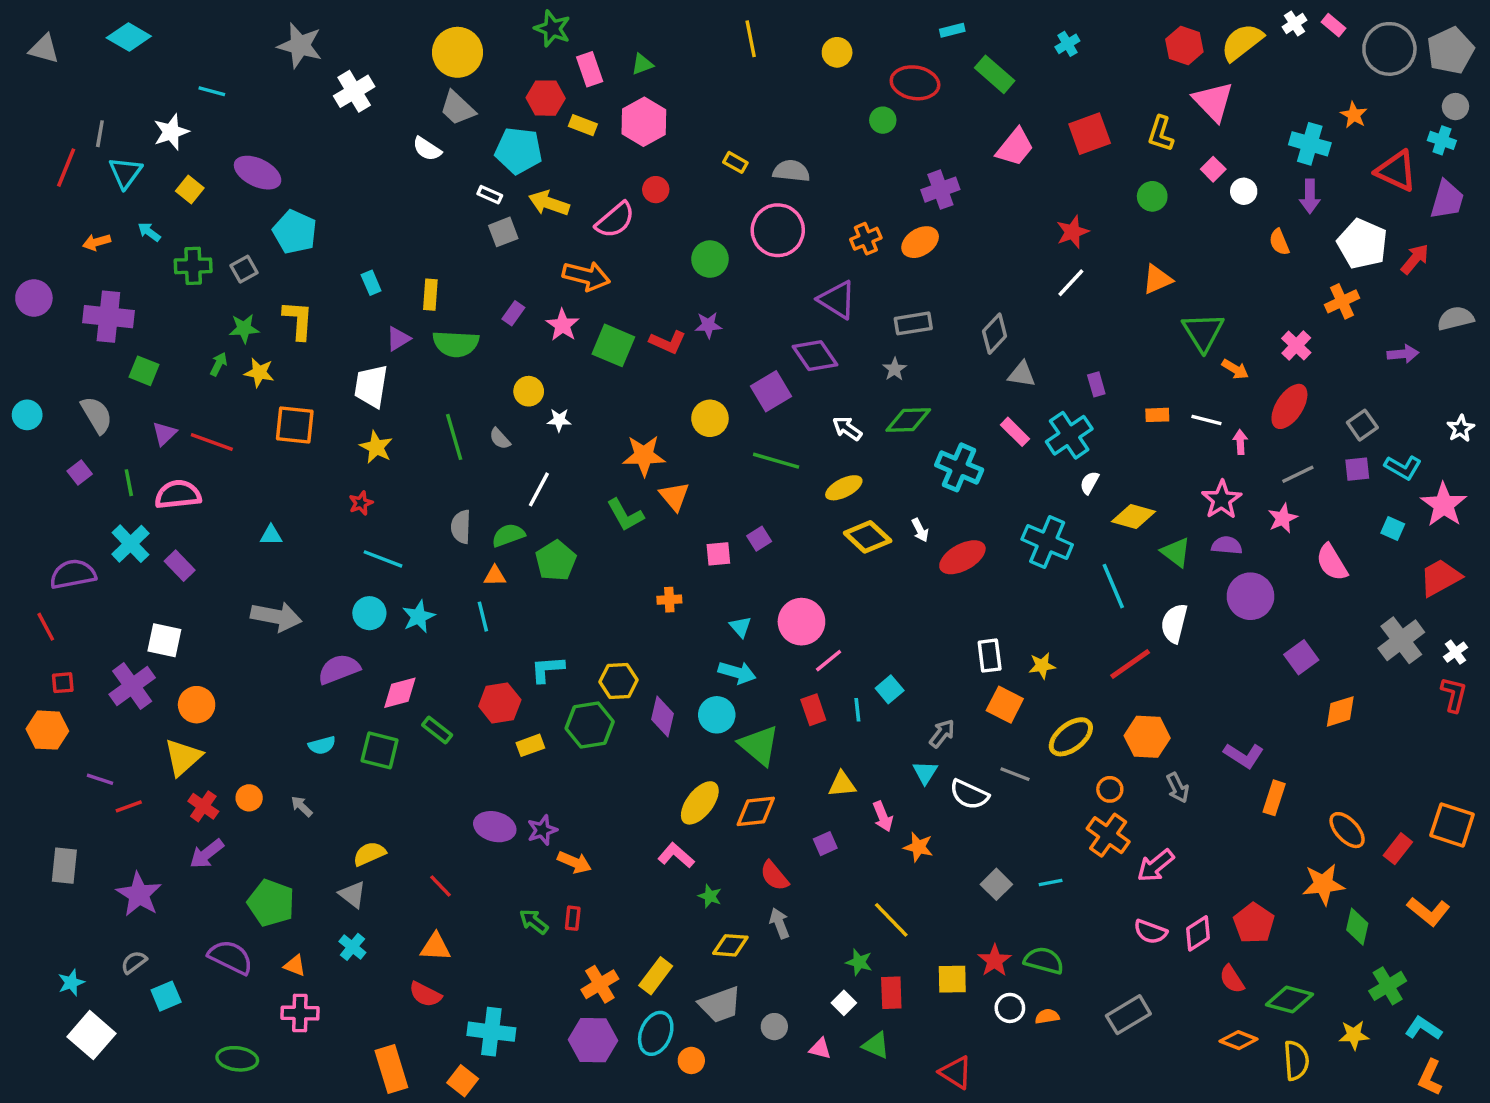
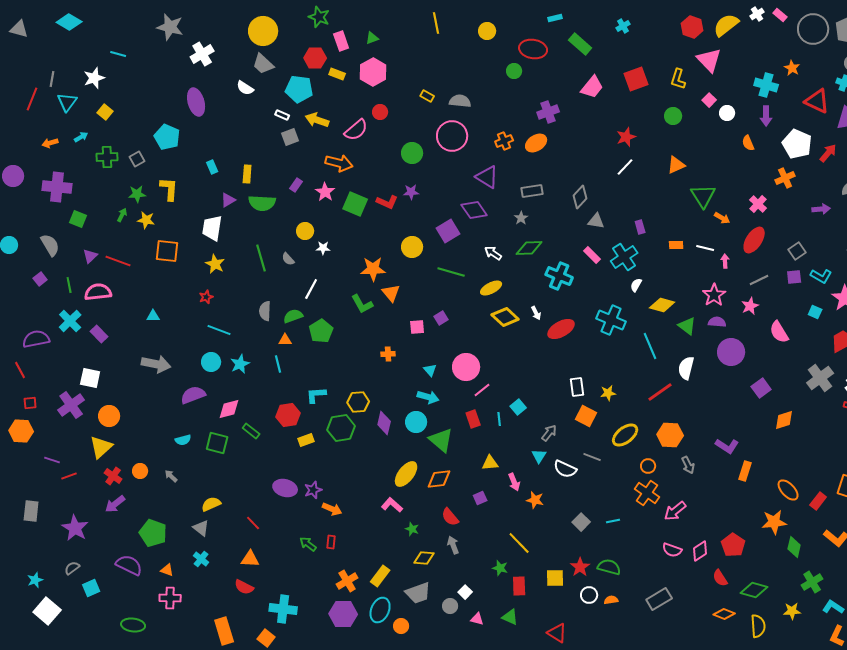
purple ellipse: (258, 173) -> (196, 102), moved, turned 48
cyan arrow: (149, 232) -> (81, 137), turned 112
white square: (844, 1003) -> (465, 592), moved

